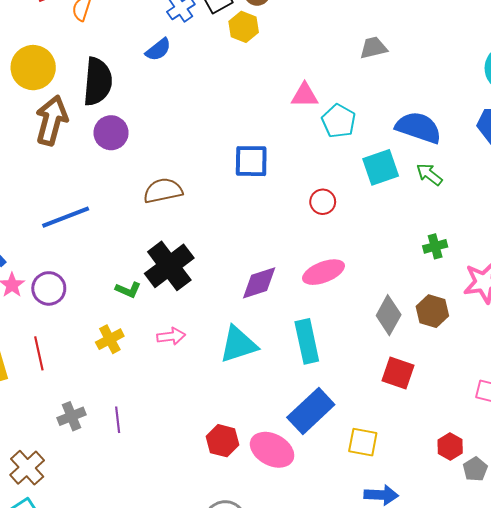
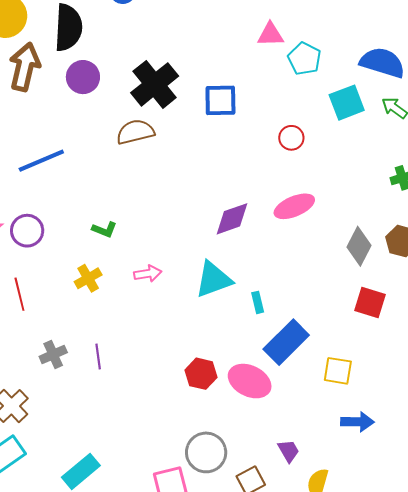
black cross: (169, 266) -> (155, 84), moved
cyan rectangle: (307, 341) -> (258, 302), moved, size x0.5

